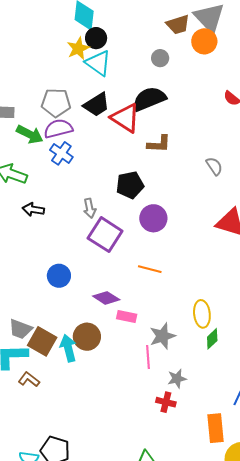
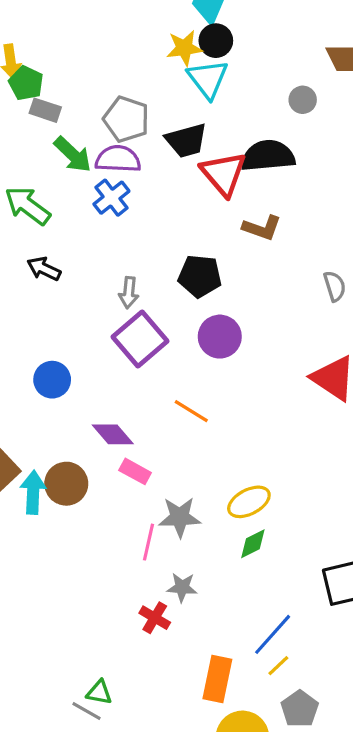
yellow ellipse: (202, 314) -> (249, 502), turned 52

